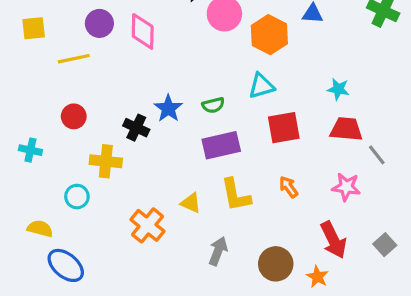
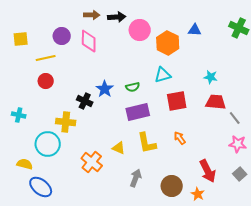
red circle: (74, 116) -> (46, 81), moved
pink star: (346, 187) -> (238, 144), moved
cyan circle: (77, 197) -> (48, 144), size x1.6

